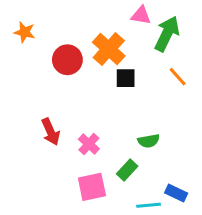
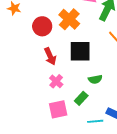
black square: (126, 78) -> (80, 51), moved, size x1.6
red arrow: (51, 132) -> (50, 56), moved

